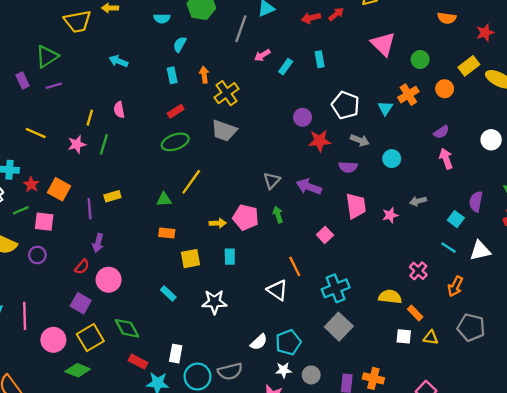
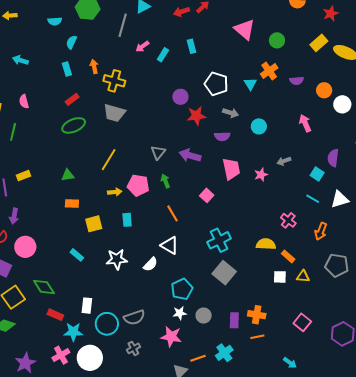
orange circle: (445, 89) -> (324, 90), moved
yellow cross: (227, 93) -> (114, 81), turned -35
purple semicircle: (441, 132) -> (297, 81), moved, turned 32
yellow line: (191, 182) -> (109, 160), moved
orange line: (295, 266) -> (173, 213), moved
white semicircle: (259, 342) -> (150, 264), moved

